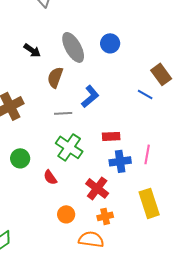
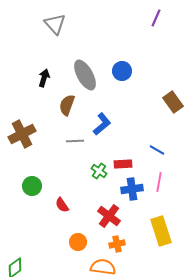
black arrow: (32, 50) -> (44, 78), turned -108
blue line: (145, 94) -> (157, 150), moved
green cross: (69, 147) -> (99, 171), moved, size x0.6

